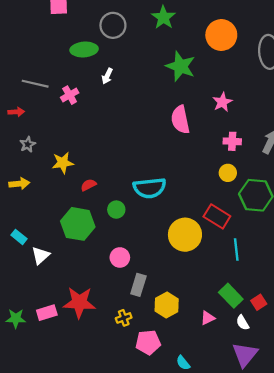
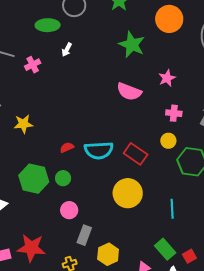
pink semicircle: (180, 120) -> (129, 92), turned -60
red semicircle: (88, 185) -> (67, 147), moved
green circle: (116, 210) -> (63, 178), moved
red rectangle: (217, 216) -> (136, 154), moved

